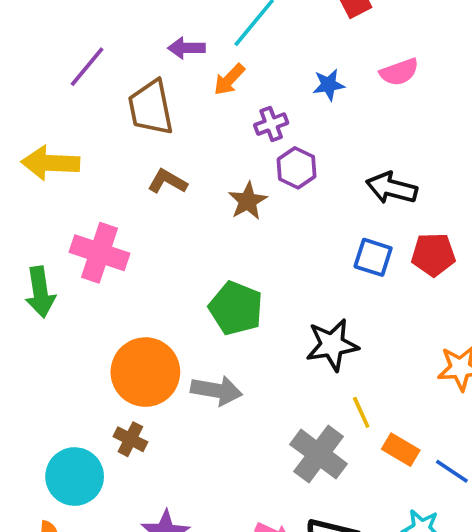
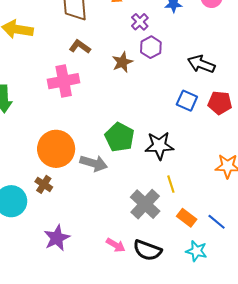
purple cross: (271, 124) -> (140, 22), turned -30
pink cross: (100, 253) -> (64, 81), moved, turned -36
green pentagon: (236, 308) -> (120, 137), moved
orange rectangle: (401, 450) -> (187, 218), moved

